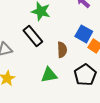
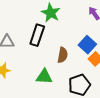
black rectangle: (33, 36) -> (37, 35), turned 45

